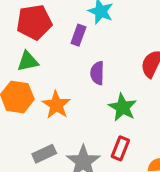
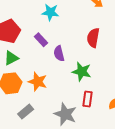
purple rectangle: (78, 35) -> (41, 40), moved, turned -48
gray rectangle: (44, 154) -> (26, 112), moved

